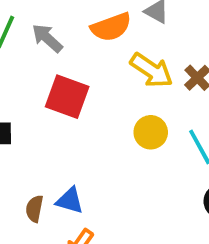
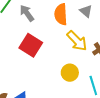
orange semicircle: (111, 27) -> (61, 14), turned 95

